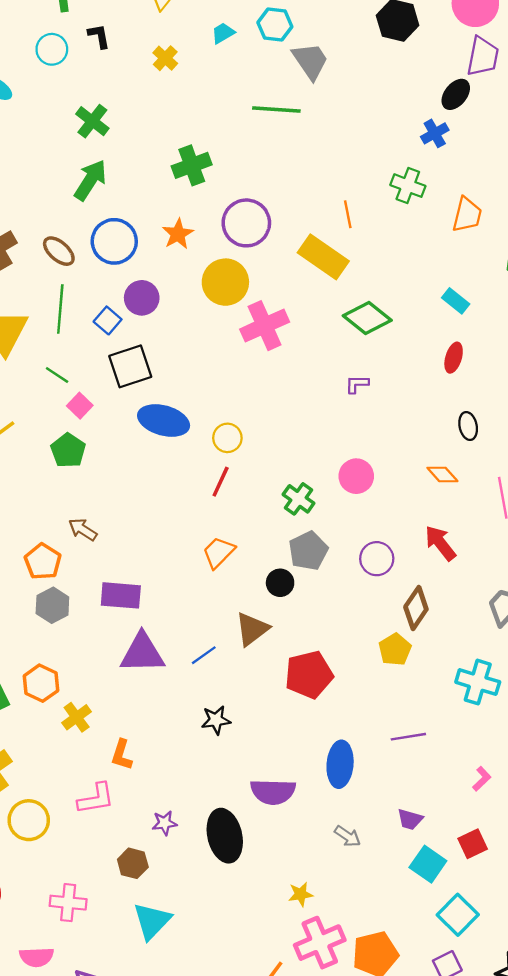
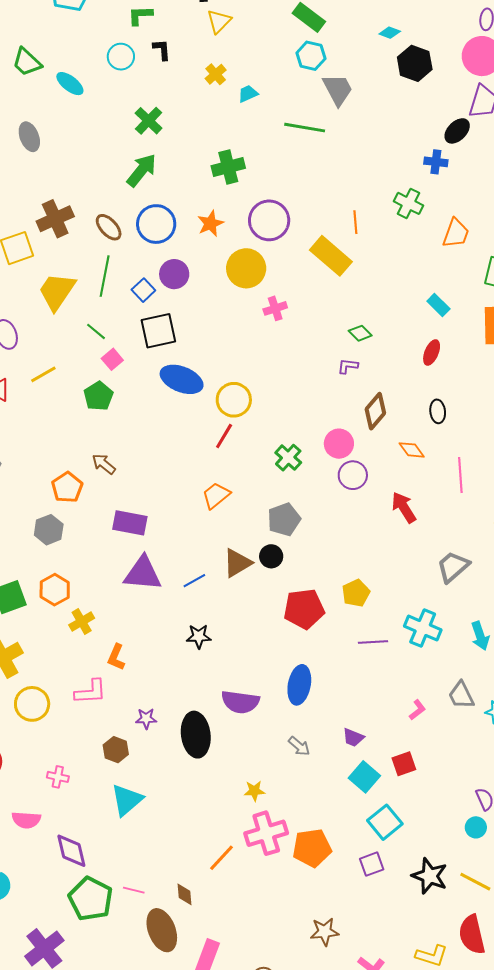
cyan trapezoid: (223, 33) -> (248, 94), moved
blue cross: (435, 133) -> (436, 162), turned 30
green diamond: (367, 318) -> (360, 333), moved, size x0.6
pink cross: (265, 326) -> (275, 308), size x0.6
yellow circle: (227, 438) -> (234, 400), size x1.4
gray pentagon: (308, 551) -> (284, 519), moved
purple circle: (377, 559) -> (353, 475), moved
black circle: (280, 583) -> (271, 556), moved
gray hexagon: (52, 605) -> (49, 530), moved
brown diamond: (416, 608) -> (375, 411), moved
red pentagon: (309, 675) -> (304, 609), moved
purple line: (408, 737) -> (373, 642), moved
pink cross: (68, 903) -> (58, 777), size x0.7

